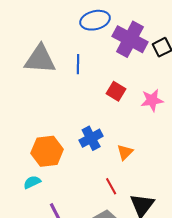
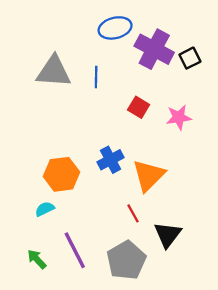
orange triangle: (125, 152) -> (149, 175), size x1.8

